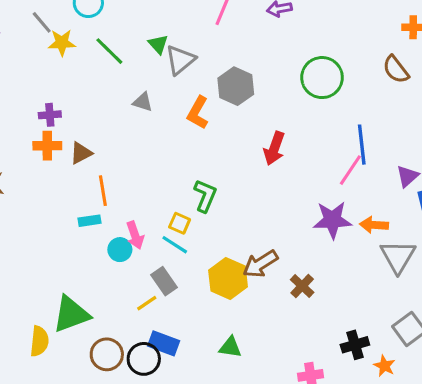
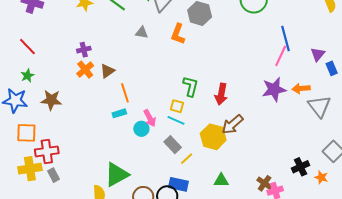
orange cross: (47, 146) -> (85, 70), turned -30
red arrow: (274, 148) -> (221, 94), moved
brown cross: (302, 286) -> (265, 183), moved
yellow line: (147, 303) -> (187, 159), moved

